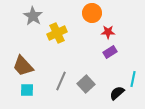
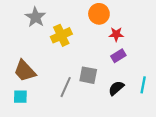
gray square: (86, 84) -> (88, 75), moved, turned -36
cyan square: (27, 90) -> (20, 97), moved
black semicircle: (117, 93) -> (116, 88), moved

